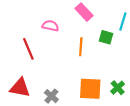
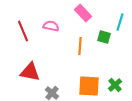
red line: (28, 49) -> (23, 31), moved
red triangle: (20, 88) -> (30, 72), moved

